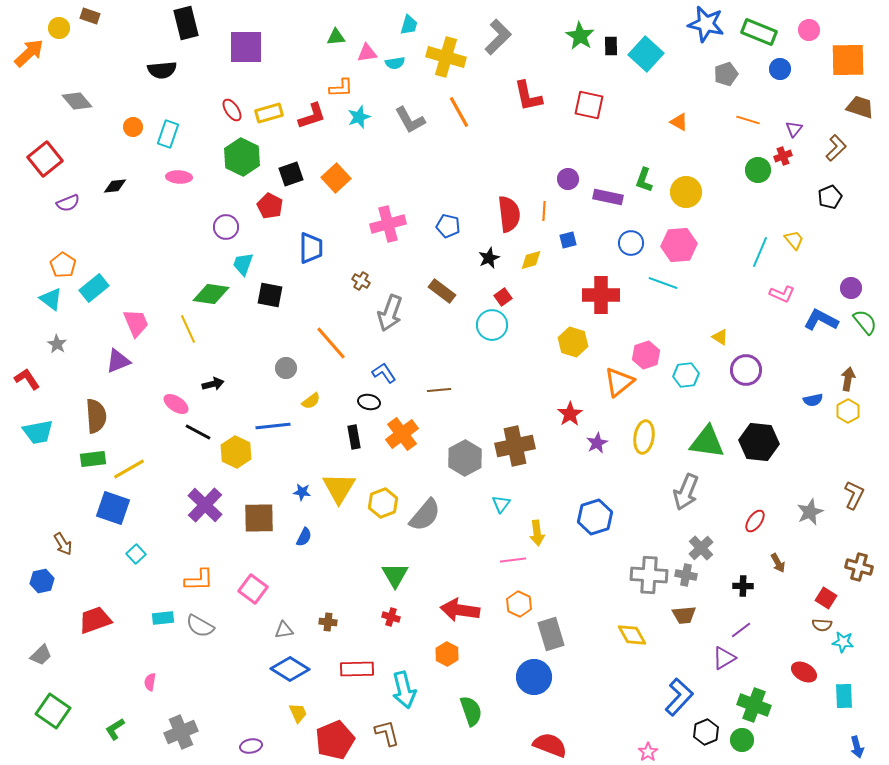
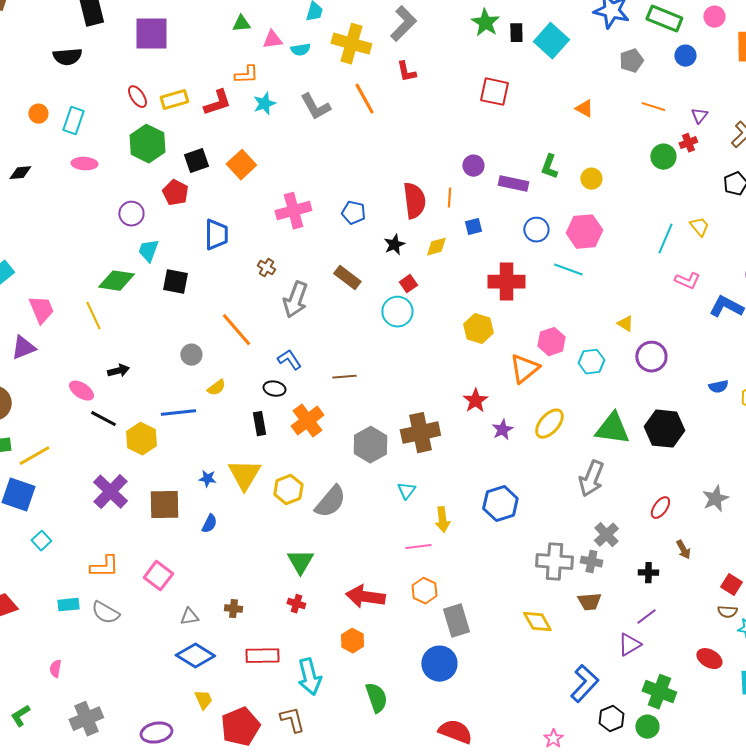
red L-shape: (528, 96) -> (406, 72), moved, size x0.7
yellow circle: (686, 192) -> (591, 179), size x0.7
yellow ellipse: (644, 437) -> (549, 424), turned 32
purple ellipse: (251, 746) -> (156, 733), size x1.4

